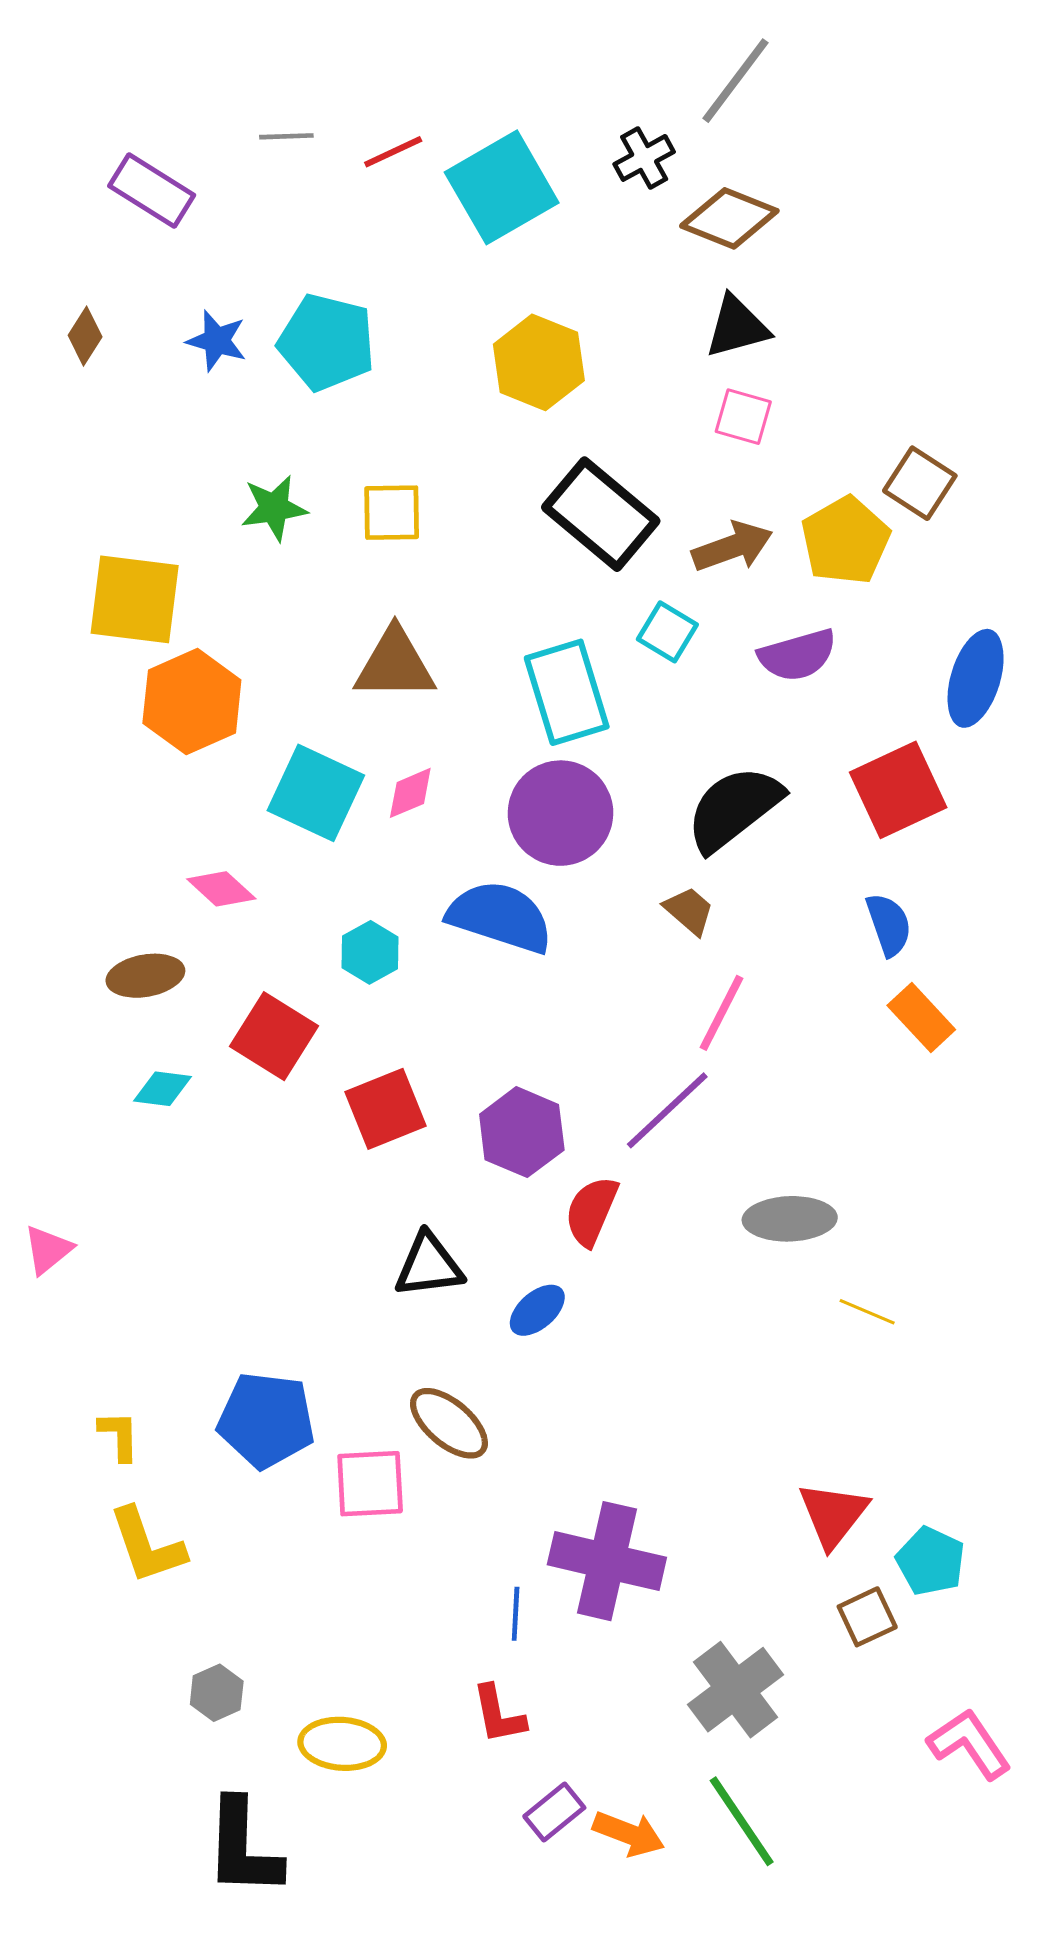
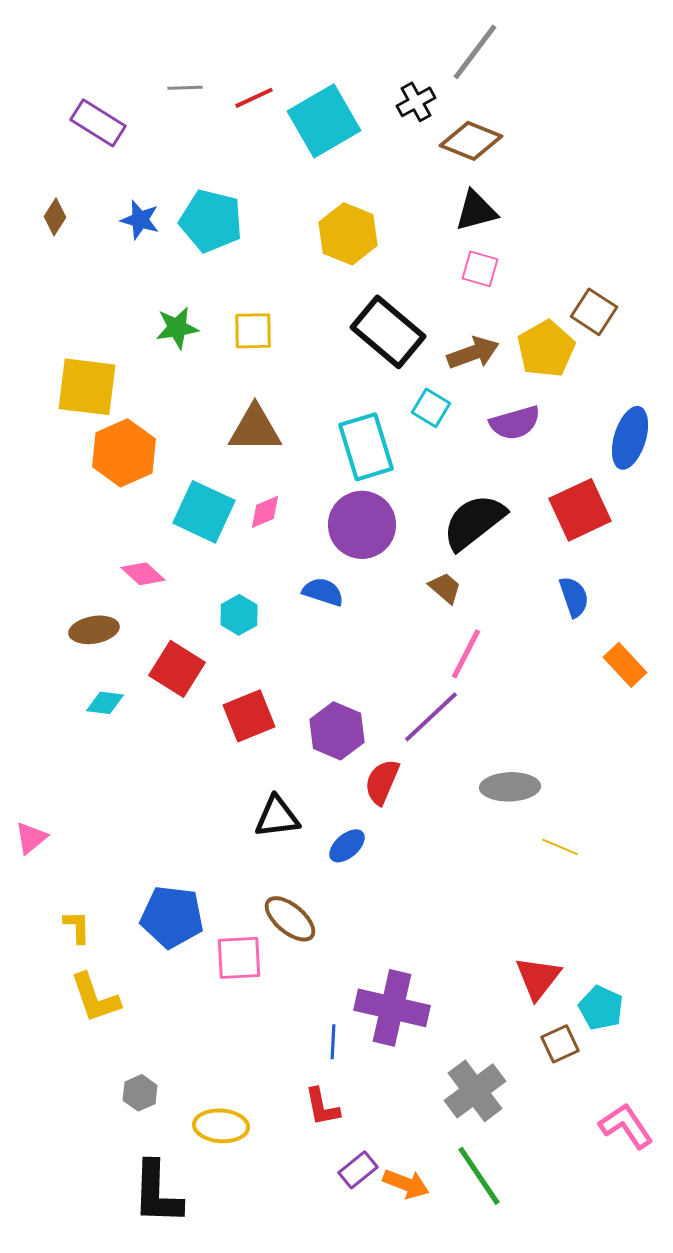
blue semicircle: (500, 917) -> (323, 592), size x0.6
orange rectangle: (921, 1018) -> (625, 665), moved
pink triangle: (48, 1250) -> (31, 838), moved

